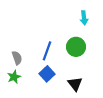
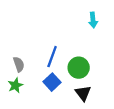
green circle: (76, 47) -> (79, 68), moved

